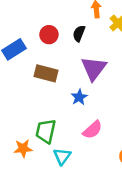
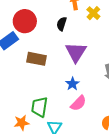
red circle: (49, 35) -> (25, 21), moved, size x1.5
blue star: (79, 97) -> (72, 84), moved

